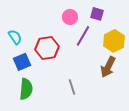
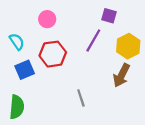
pink circle: (70, 17) -> (47, 19), moved
green semicircle: (26, 89) -> (17, 107), moved

